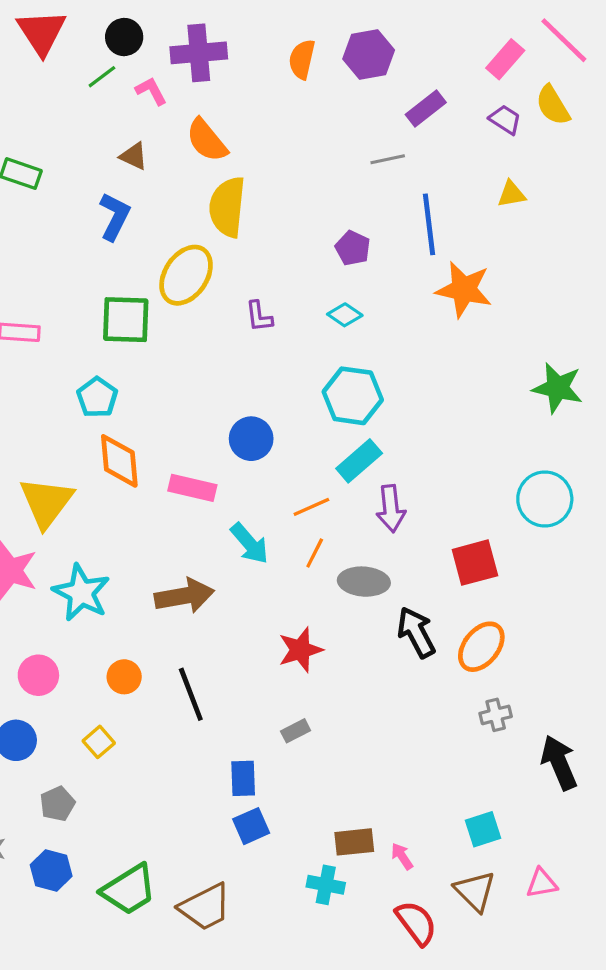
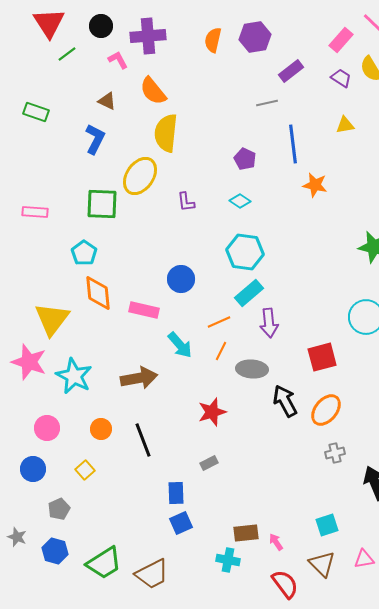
green line: (102, 77) -> (67, 54), moved
orange star: (464, 289) -> (315, 185), size x0.7

